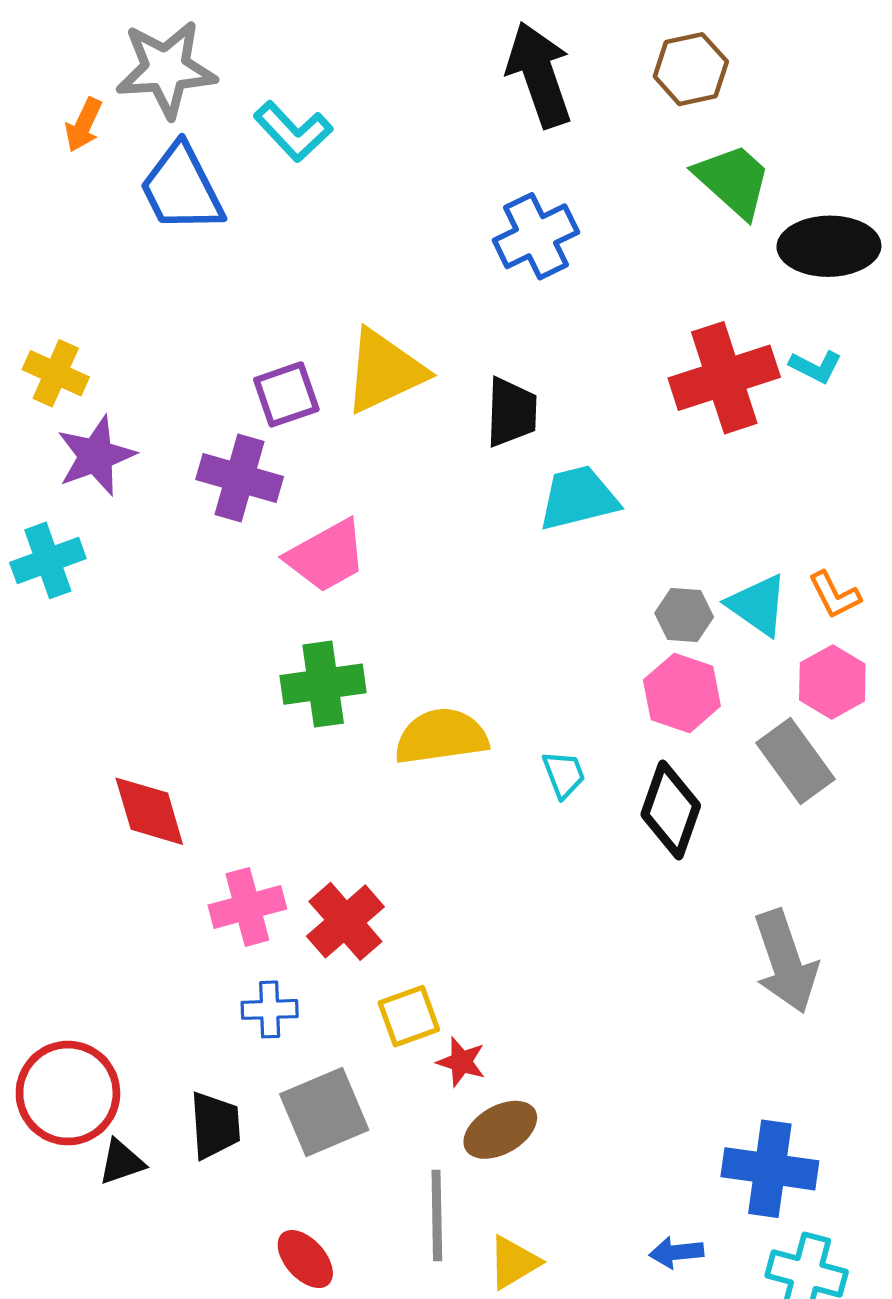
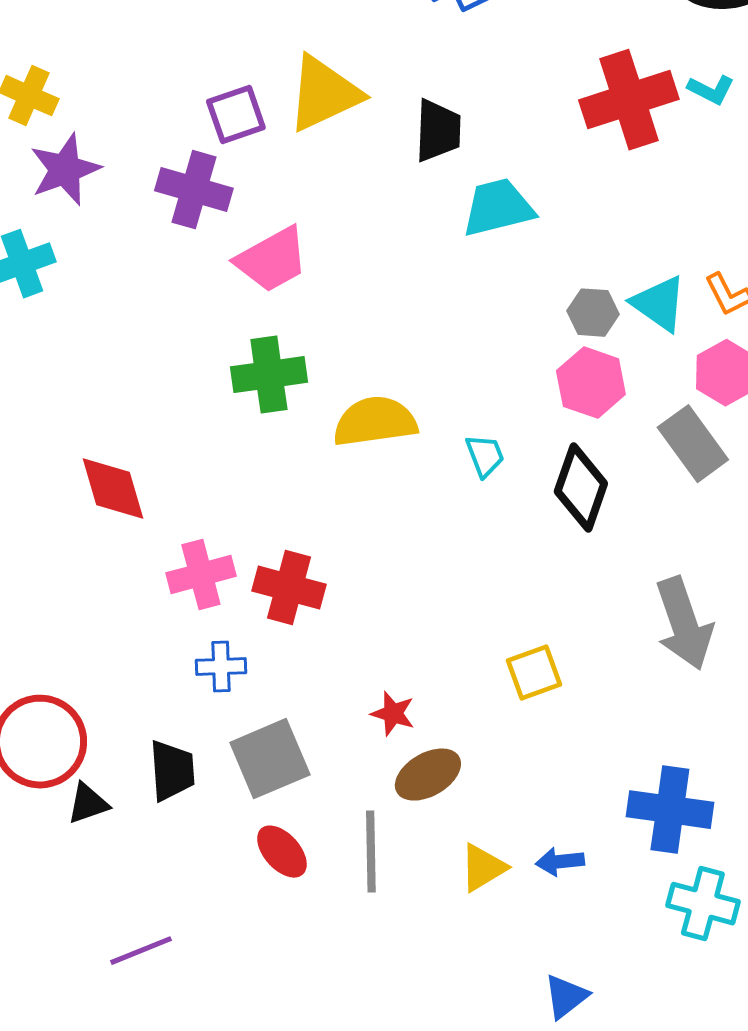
red cross: (345, 921) -> (289, 588), turned -34
yellow square: (409, 1016) -> (534, 673), moved
blue arrow: (676, 1252) -> (560, 862), moved
red ellipse: (305, 1259) -> (282, 852), moved
yellow triangle: (514, 1262) -> (483, 868), moved

